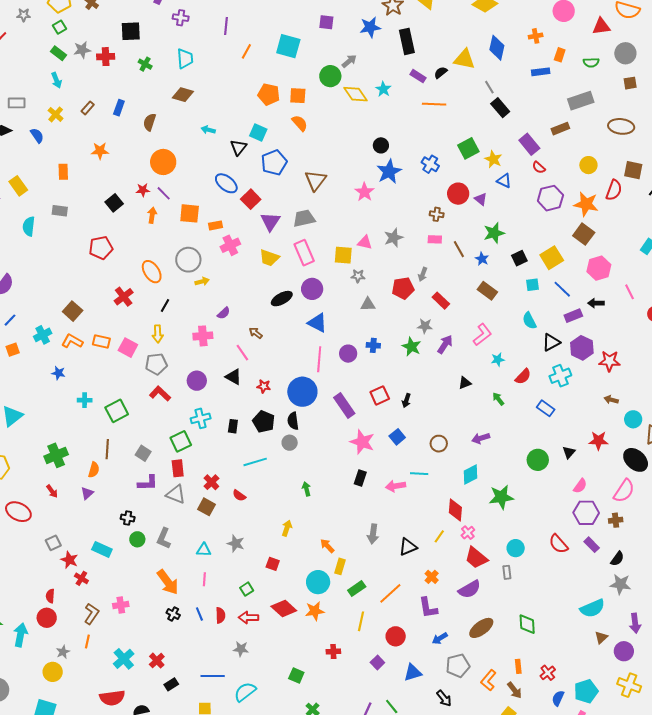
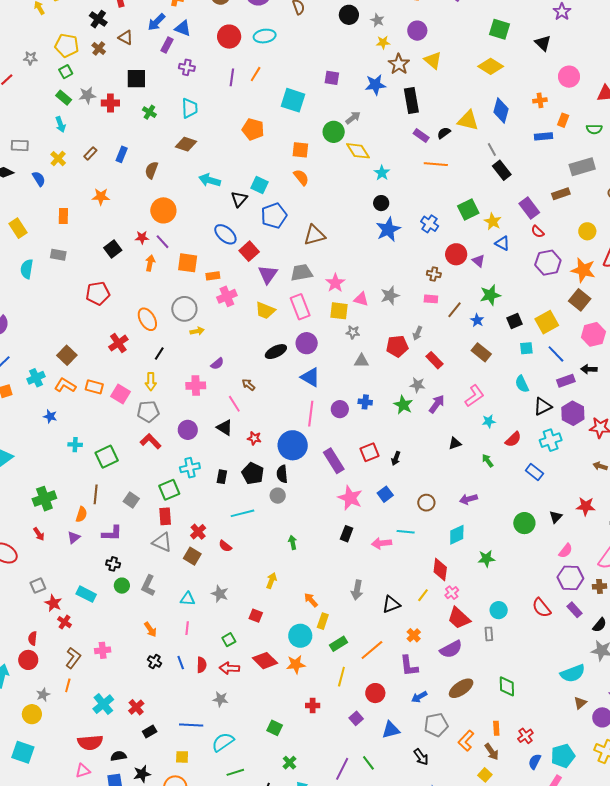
orange line: (246, 51) -> (256, 74), moved
cyan star: (383, 89) -> (382, 173), moved
orange pentagon: (269, 94) -> (253, 129), moved
cyan arrow: (208, 130) -> (210, 180), size x1.5
brown triangle: (315, 180) -> (314, 235), turned 35
pink star: (365, 192) -> (335, 283), moved
brown line: (459, 249) -> (455, 310), turned 66
purple L-shape: (148, 483) -> (112, 533), moved
green star: (501, 497) -> (486, 559), size x0.7
orange arrow: (168, 582) -> (150, 629), size x0.6

